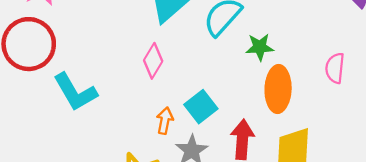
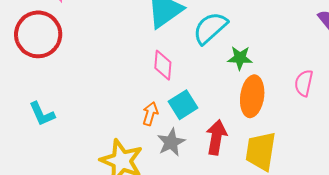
pink diamond: (153, 61) -> (163, 65), moved, turned -32
cyan L-shape: (75, 92) -> (42, 114), moved, size x0.7

